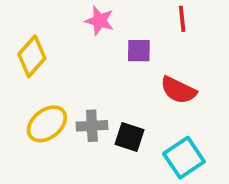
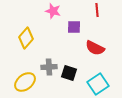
yellow diamond: (32, 56) -> (26, 38), moved
yellow ellipse: (47, 124) -> (25, 82), moved

